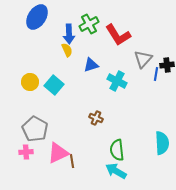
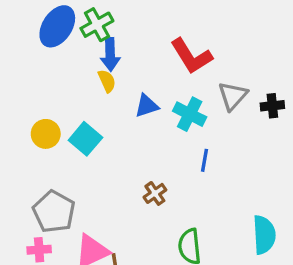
green cross: (89, 24) -> (97, 25), moved
blue line: (156, 74) -> (205, 160), moved
cyan cross: (117, 81) -> (190, 114), moved
brown cross: (96, 118) -> (155, 193), turned 32

